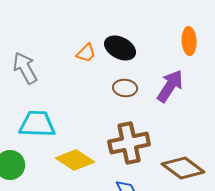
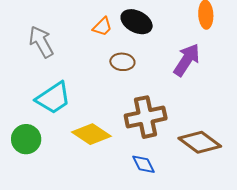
brown ellipse: (125, 88) -> (122, 62), moved
cyan trapezoid: (37, 124) -> (53, 98), turned 144

